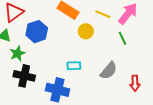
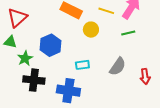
blue hexagon: (37, 32) -> (51, 45), moved
green line: (122, 38) -> (128, 33), turned -72

